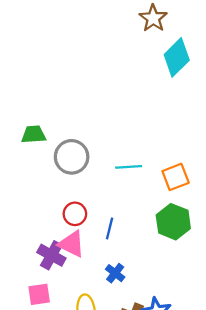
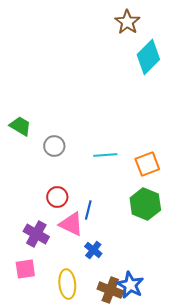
green trapezoid: (34, 134) -> (20, 126), turned 35
gray circle: (72, 157) -> (54, 146), size x0.7
pink triangle: (72, 244) -> (71, 224), moved

